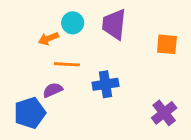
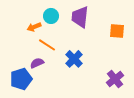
orange line: (67, 64) -> (47, 45), turned 30
blue cross: (105, 84) -> (74, 59), turned -36

